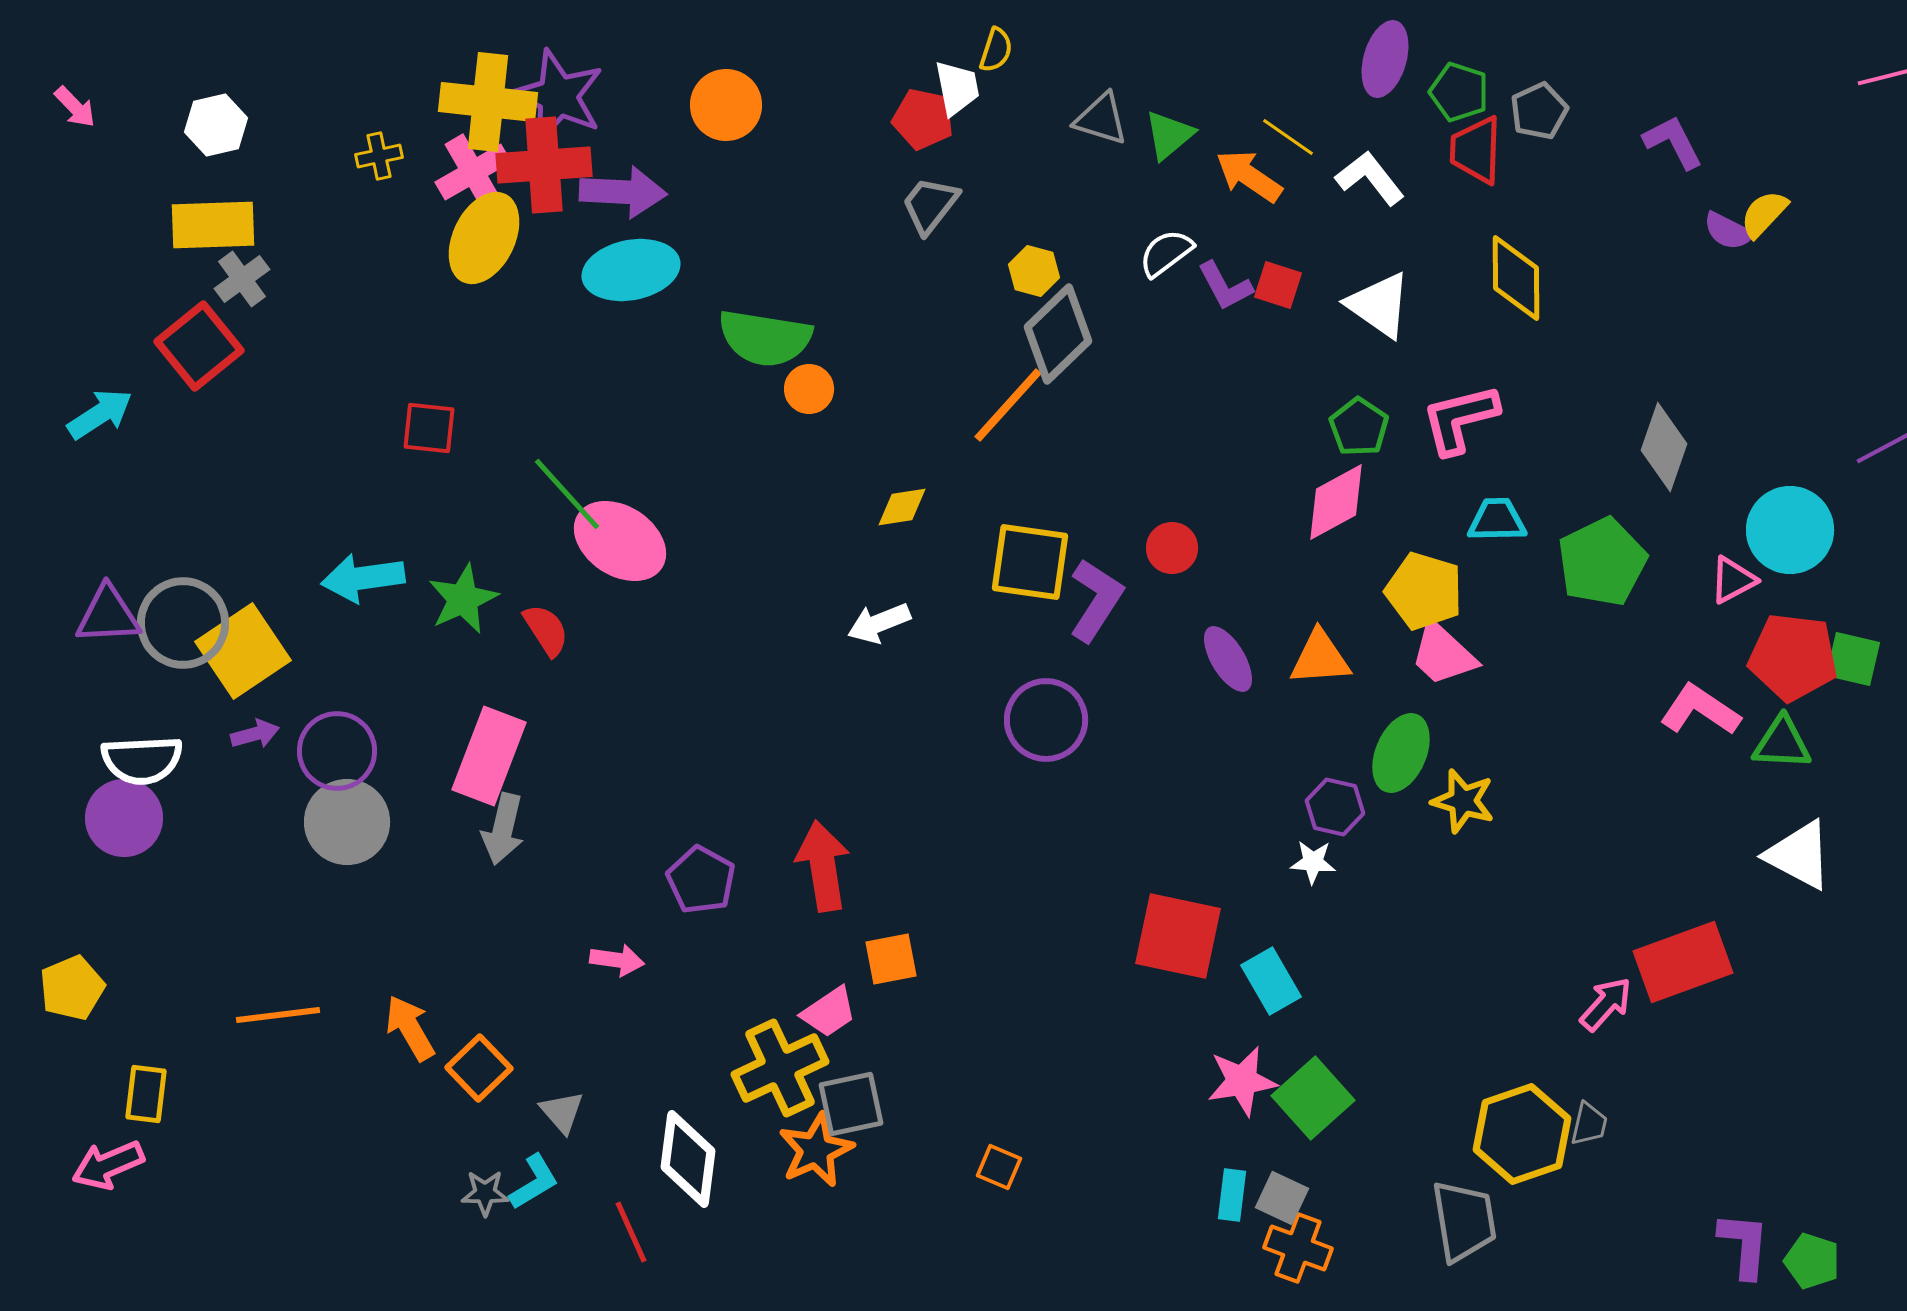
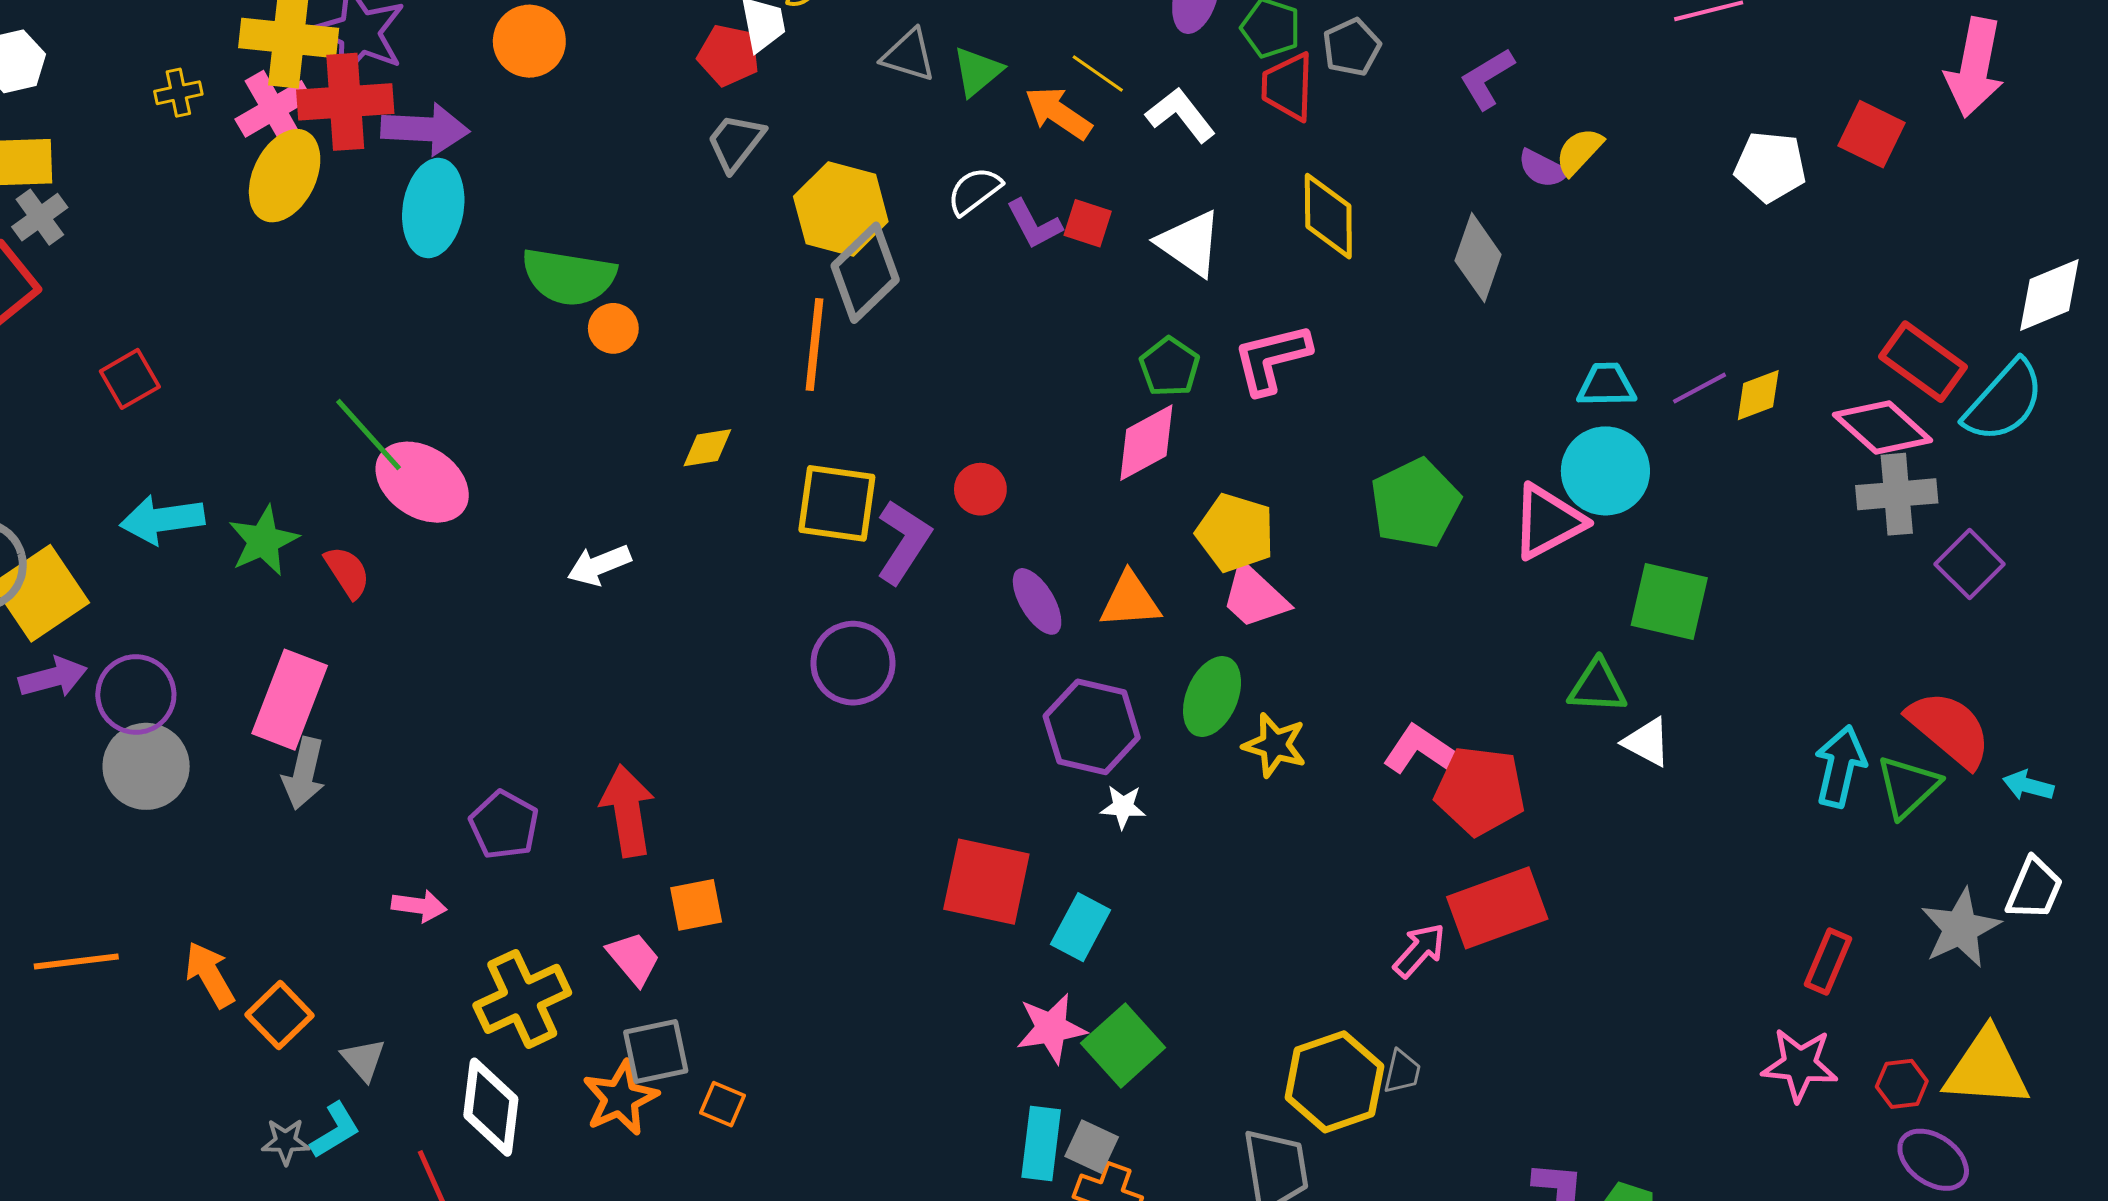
purple L-shape: (1673, 142) -> (1487, 79), turned -94
cyan ellipse: (631, 270) -> (433, 208), turned -70
yellow hexagon: (1034, 271) -> (841, 209), size x1.8
orange line: (1008, 405) -> (815, 345), turned -36
red square: (429, 428) -> (130, 379), moved, turned -36
gray diamond: (1664, 447) -> (1478, 258), moved
cyan trapezoid: (1497, 520) -> (1606, 385), moved
pink triangle: (1733, 580) -> (1548, 522), size x1.6
white arrow: (879, 623) -> (599, 565), moved
red pentagon: (1793, 657) -> (1480, 791), moved
green square: (1853, 659) -> (1669, 601), size x1.4
pink L-shape: (1700, 710) -> (1423, 751), moved
purple arrow: (255, 734) -> (53, 677), size x1.4
purple hexagon: (1335, 807) -> (1092, 727), moved, size x1.6
white triangle: (1799, 855) -> (1647, 742), moved, size x0.7
cyan rectangle: (1271, 981) -> (1081, 927), turned 58
pink trapezoid: (829, 1012) -> (634, 958), turned -96
yellow cross: (780, 1068) -> (522, 999), moved
orange square: (999, 1167) -> (723, 1104), moved
cyan rectangle: (1232, 1195) -> (1041, 1144), size x1.4

